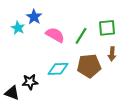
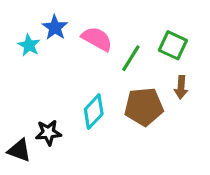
green square: (107, 28) -> (173, 45), turned 30
pink semicircle: (55, 35) -> (97, 39), moved
cyan diamond: (58, 69) -> (94, 112), turned -45

